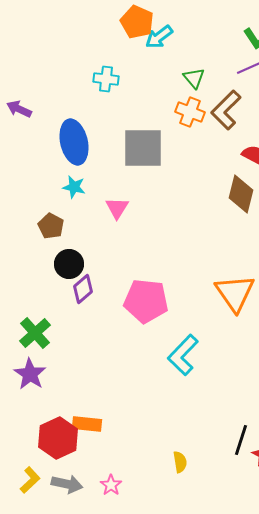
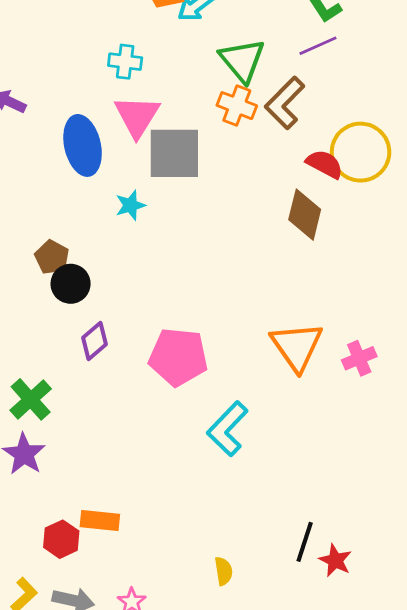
green triangle: (194, 78) -> (242, 60), size x1.6
cyan star: (74, 187) -> (130, 205), moved, turned -30
pink triangle: (117, 208) -> (137, 116), moved, size x1.5
black circle: (69, 264) -> (71, 284), moved
red hexagon: (58, 438) -> (61, 539), size x0.7

